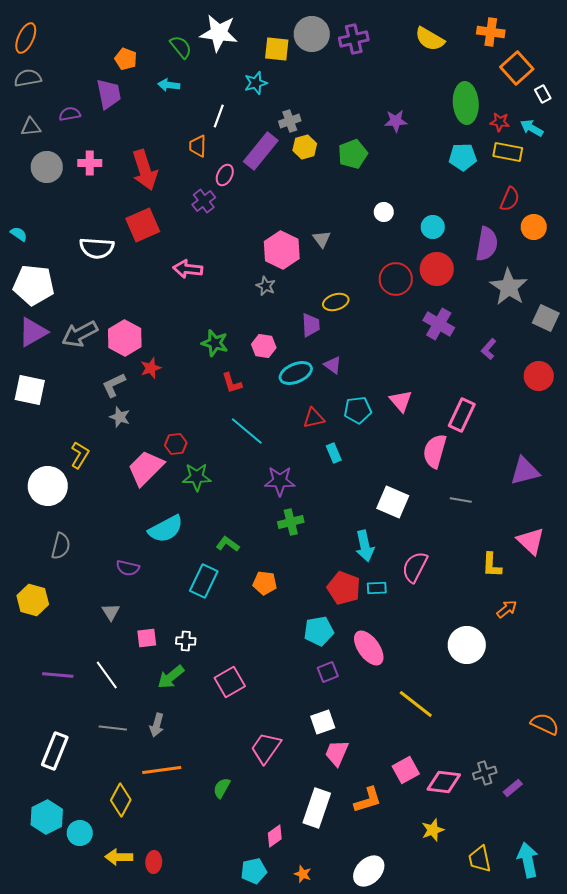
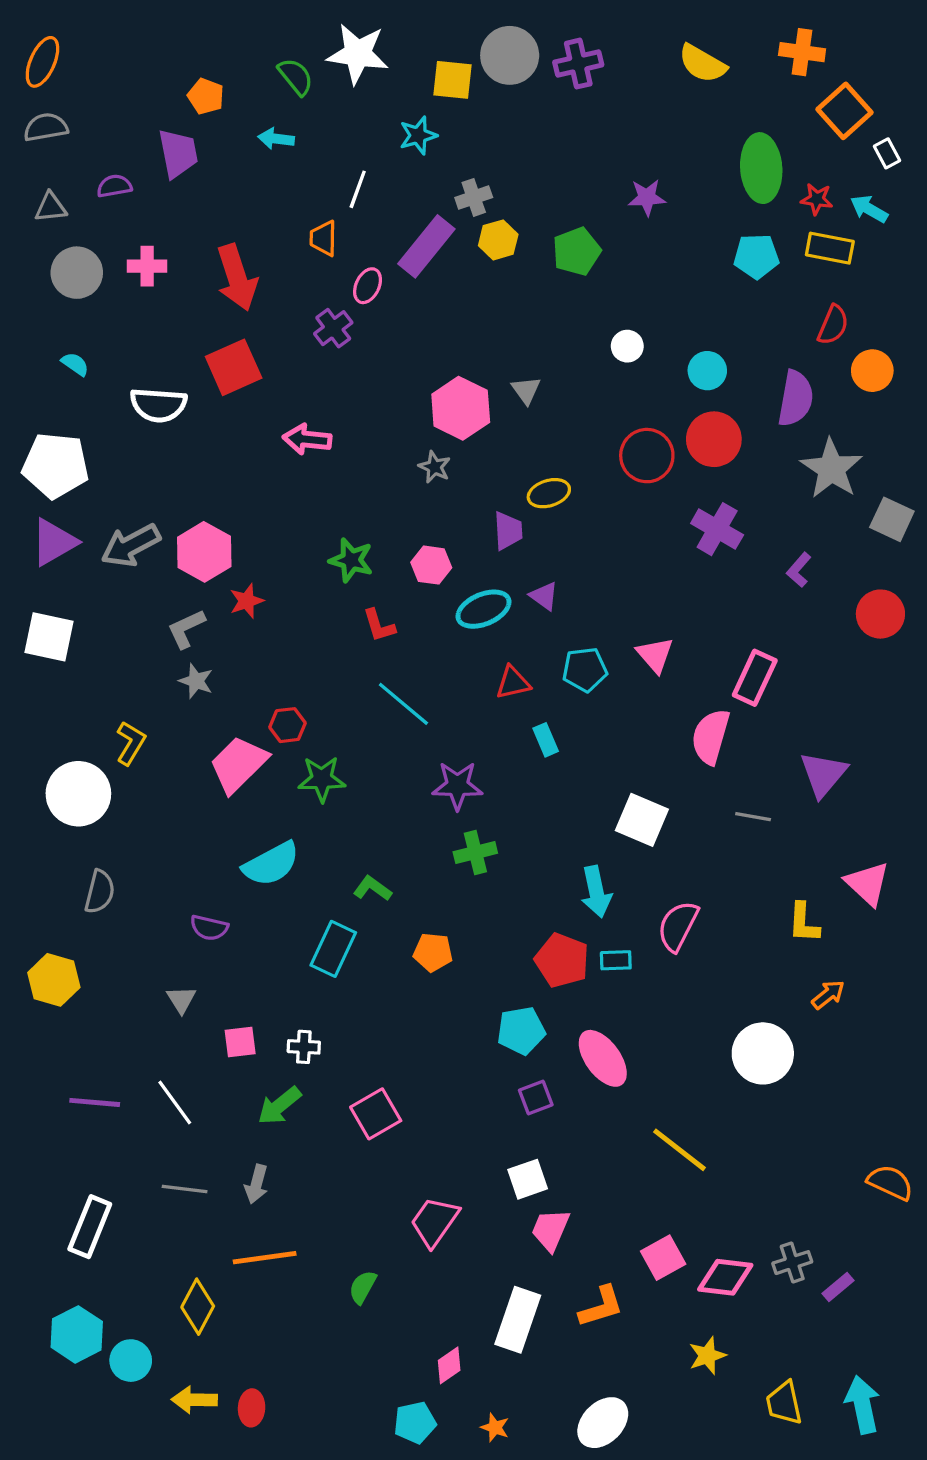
cyan semicircle: (19, 234) -> (75, 364), moved
purple triangle: (525, 471) -> (823, 774), moved, turned -36

